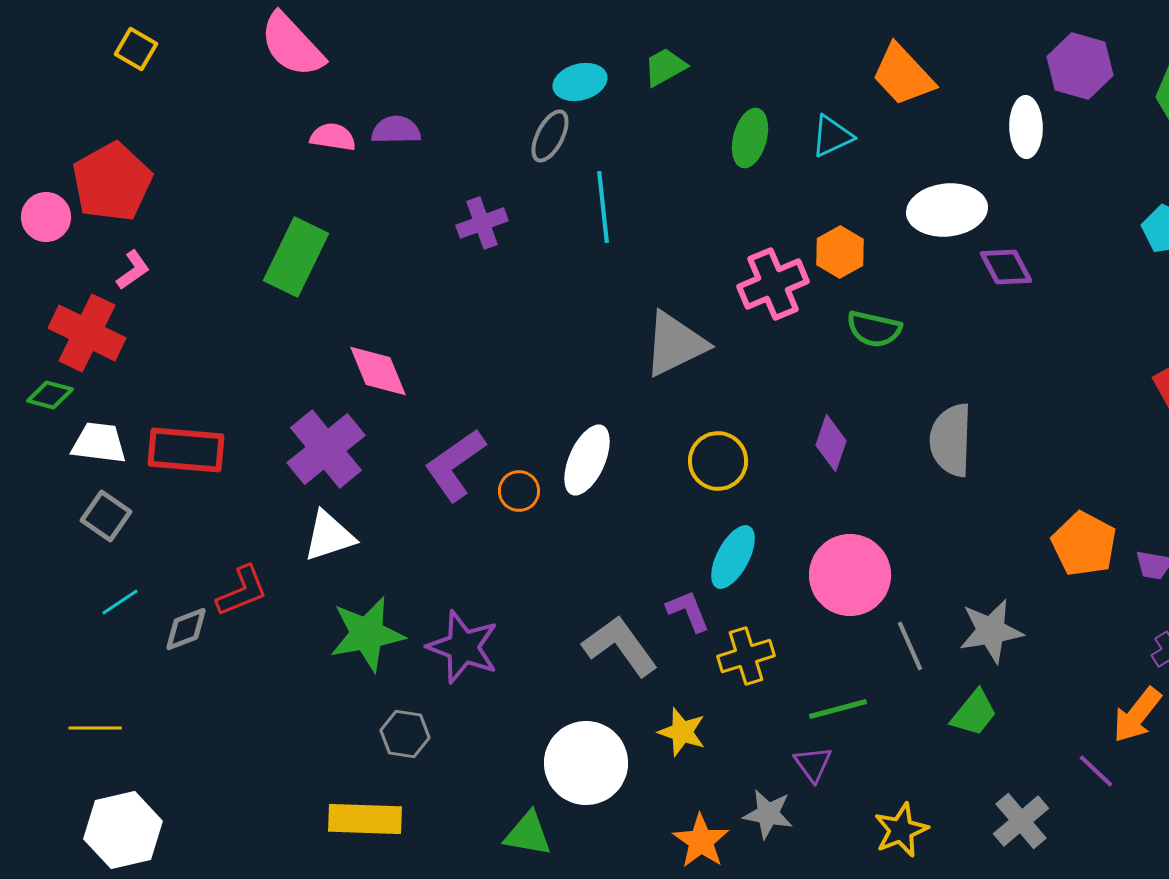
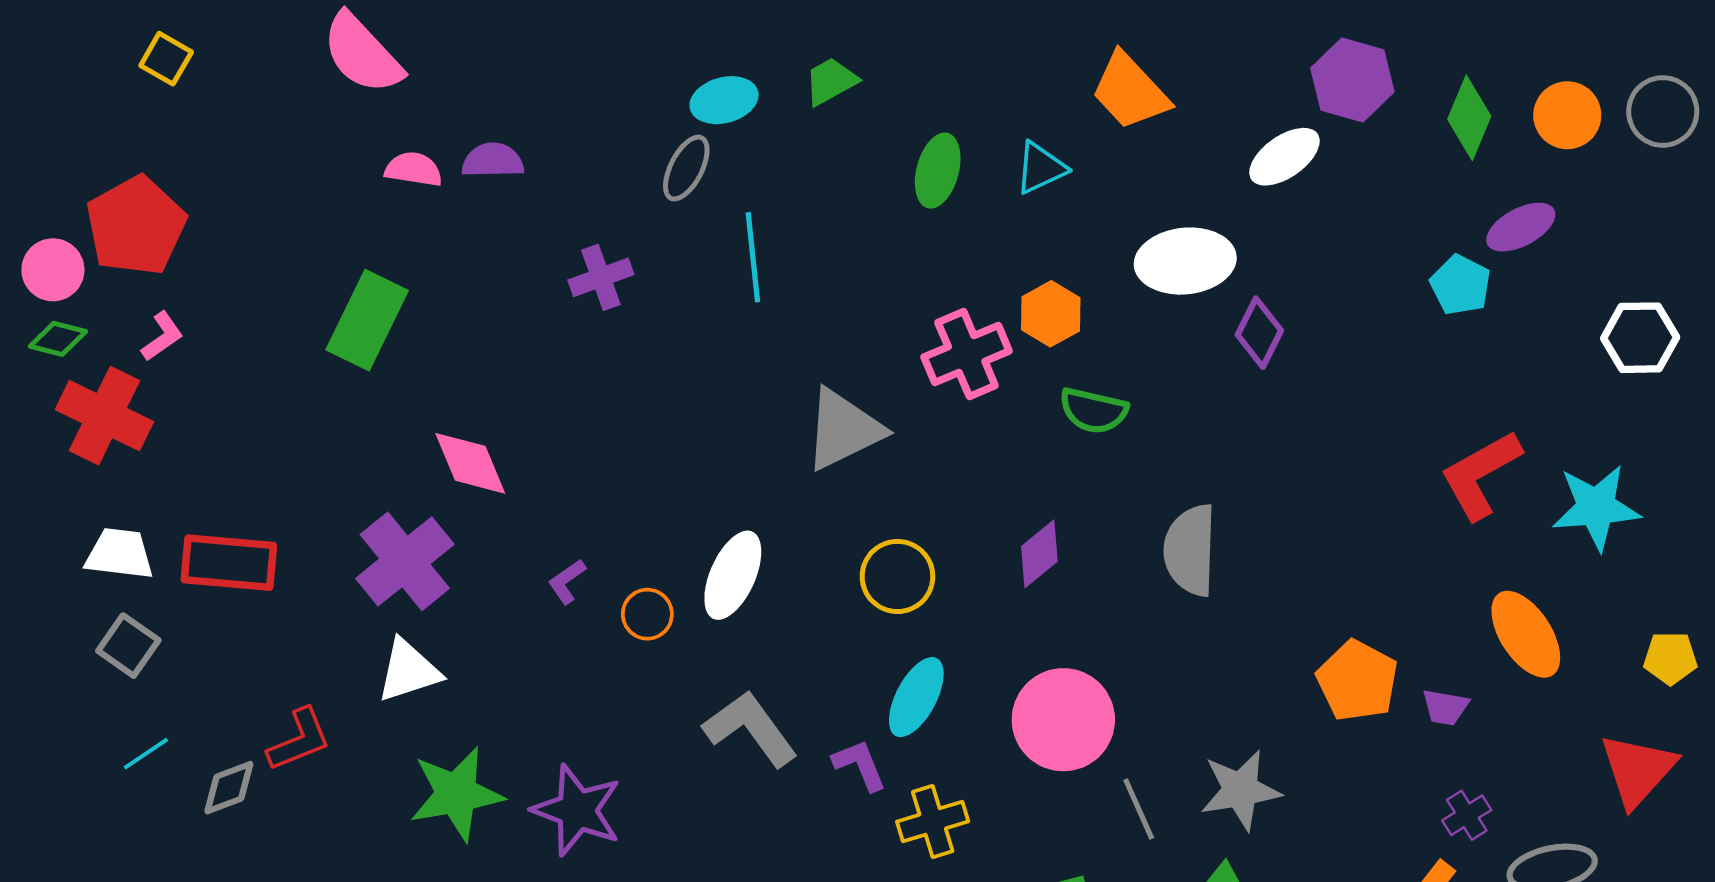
white ellipse: (1026, 127) -> (1285, 157), turned 56
purple diamond: (1006, 267) -> (1259, 333), turned 54
green diamond: (50, 395) -> (58, 339), moved
purple diamond: (831, 443) -> (1039, 554), turned 32
purple L-shape: (455, 465) -> (567, 581), size x0.5
gray L-shape: (620, 646) -> (750, 729), moved

